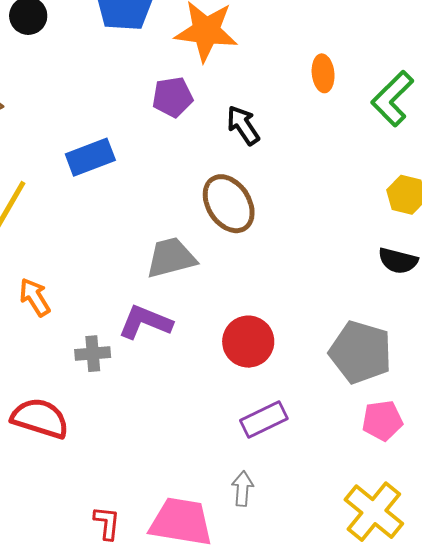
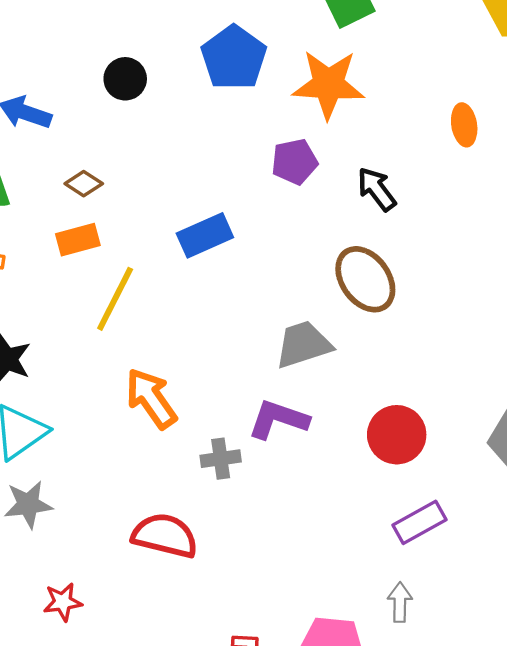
orange arrow: (35, 297) -> (151, 398), size x1.4

